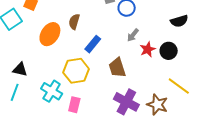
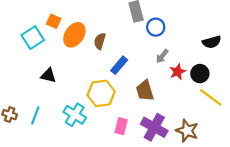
orange ellipse: (50, 34) -> (74, 35), moved
black triangle: (20, 69) -> (48, 75), moved
yellow line: (179, 86) -> (211, 97), moved
pink rectangle: (74, 105) -> (121, 126), moved

